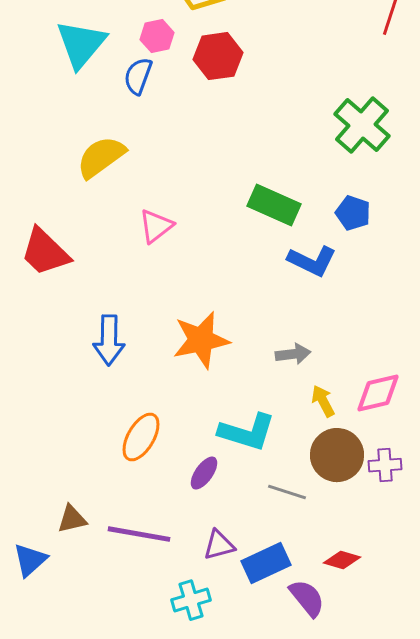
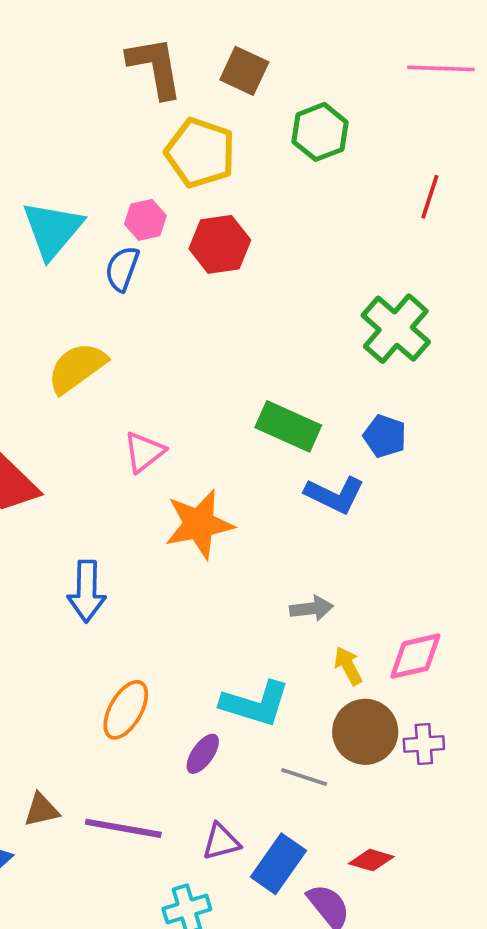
orange star: (201, 340) -> (199, 524), moved
blue rectangle: (266, 563) -> (278, 864), turned -30

